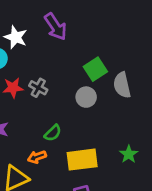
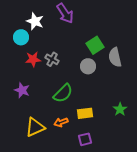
green semicircle: (53, 133) -> (63, 93), size x1.5
orange arrow: (37, 157) -> (61, 122), moved
yellow rectangle: (82, 160) -> (85, 113), size x0.7

